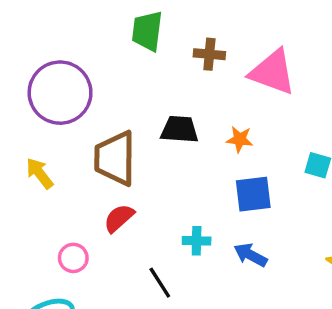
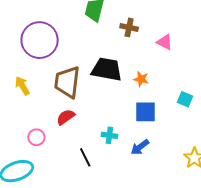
pink triangle: (273, 72) -> (165, 42), size x0.6
black trapezoid: (180, 130) -> (107, 69), size x1.4
blue arrow: (250, 255) -> (140, 147), turned -72

